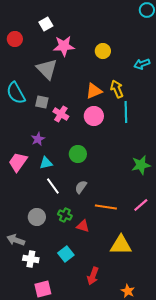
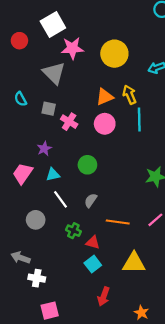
white square: (46, 24) -> (53, 24), size x1.6
yellow circle: (103, 51) -> (114, 54), size x1.6
cyan semicircle: (16, 93) -> (21, 99), size x0.6
gray circle: (37, 217) -> (36, 220), moved
cyan square: (66, 254) -> (93, 264), moved

